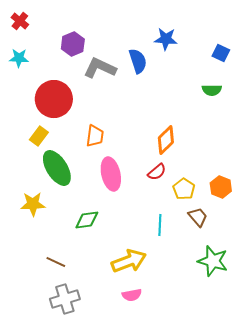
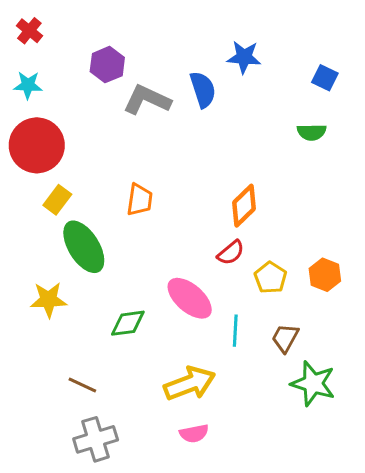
red circle: (54, 99) -> (37, 145), moved
pink ellipse: (111, 174) -> (190, 298), moved, turned -36
brown trapezoid: (198, 217) -> (285, 338), moved, turned -110

